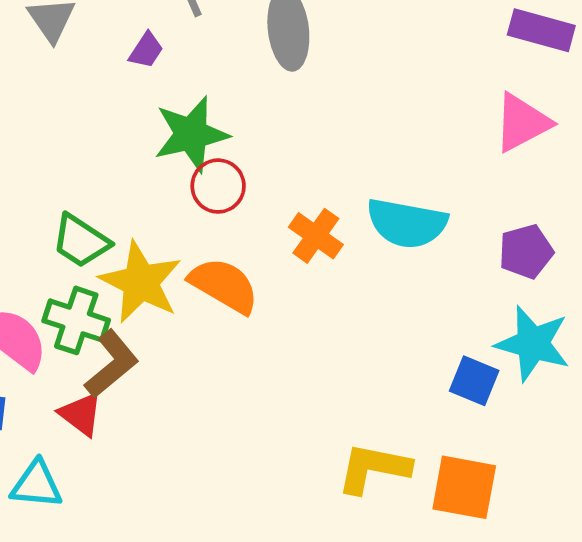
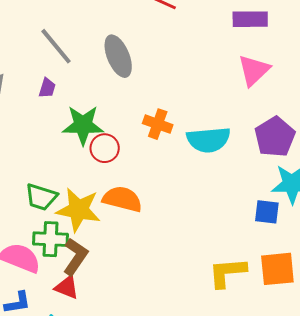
green star: (191, 134) -> (83, 125), turned 30
orange cross: (316, 236) -> (158, 124), moved
purple pentagon: (526, 252) -> (275, 137), size x1.4

